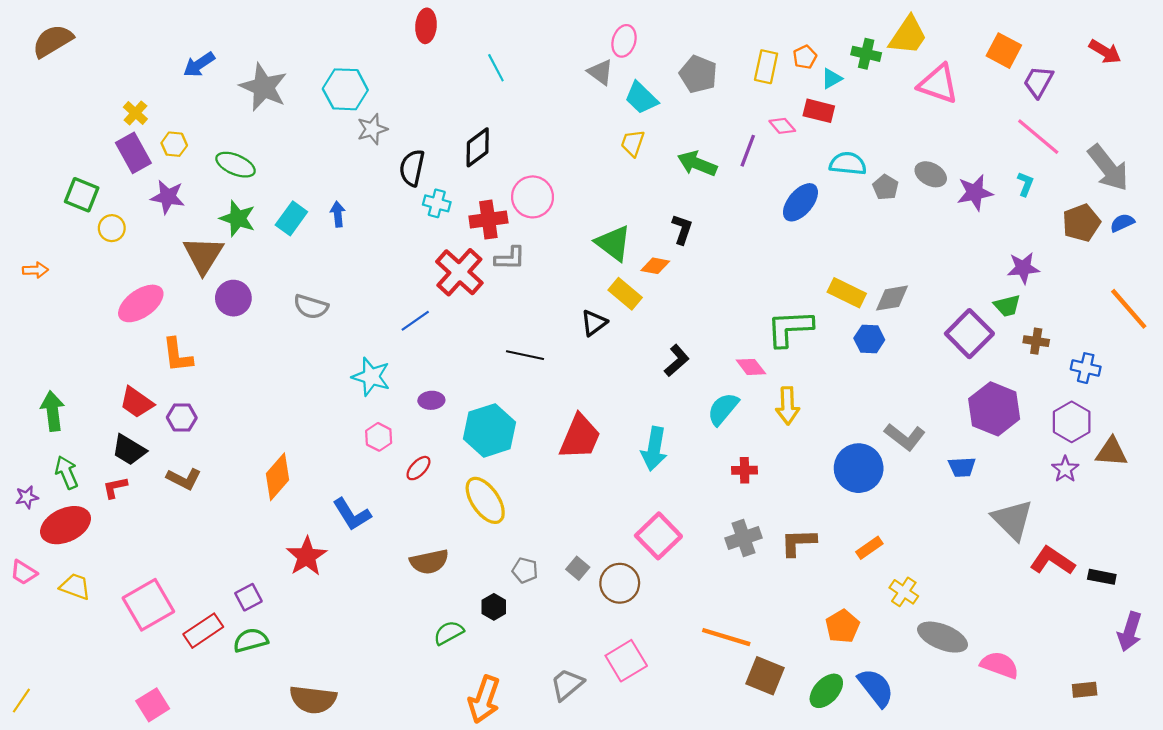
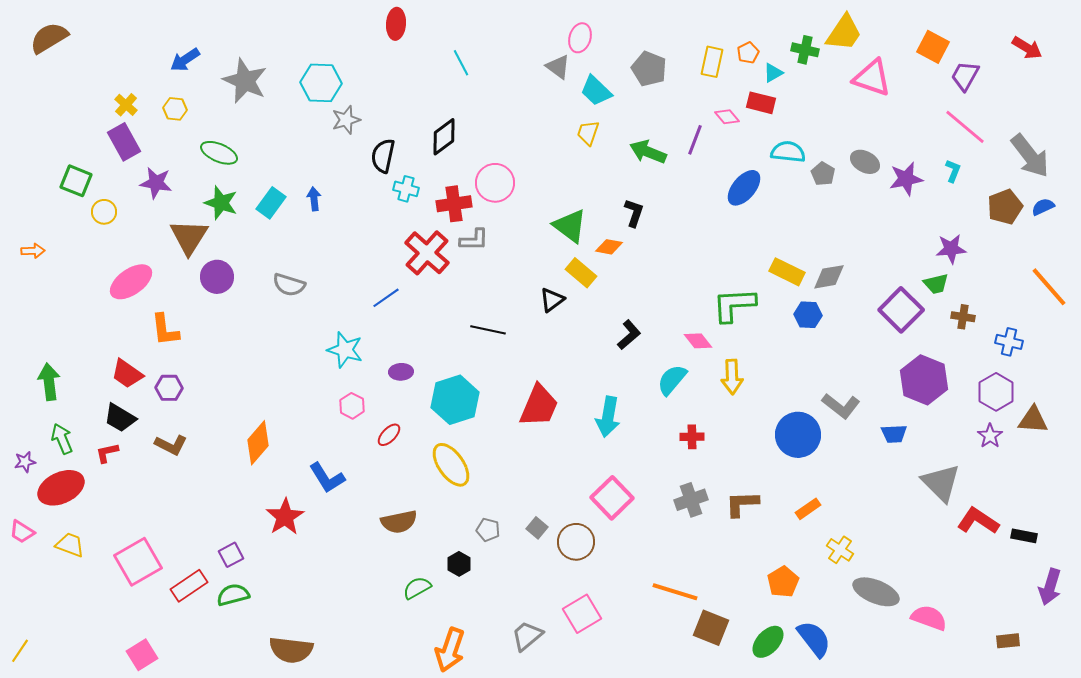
yellow hexagon: (174, 144) -> (175, 109), moved

